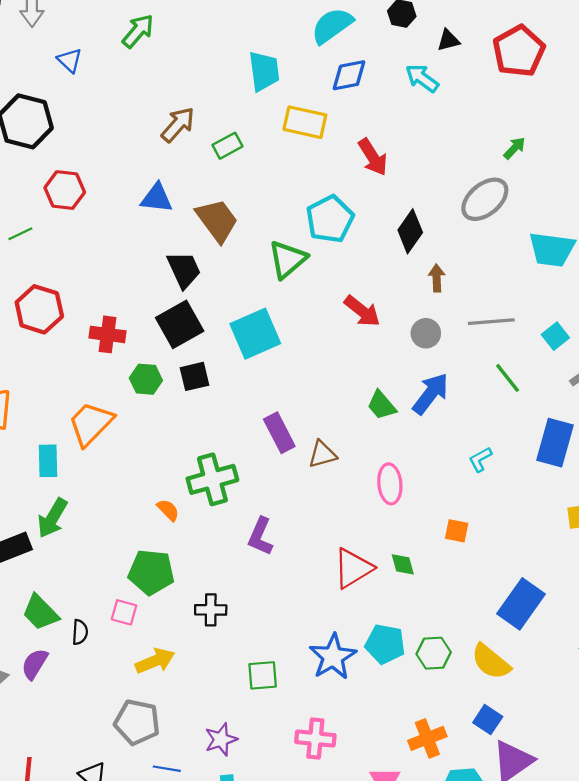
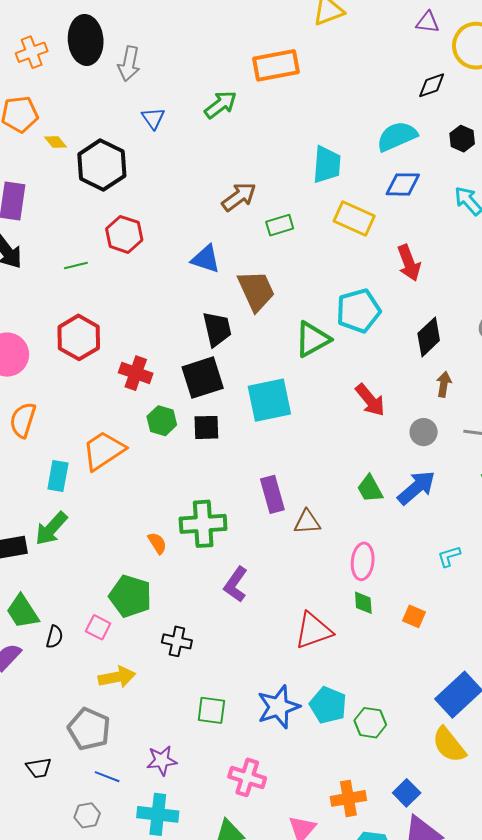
green diamond: (403, 564) -> (363, 603), moved
yellow semicircle: (491, 662) -> (449, 745), moved

